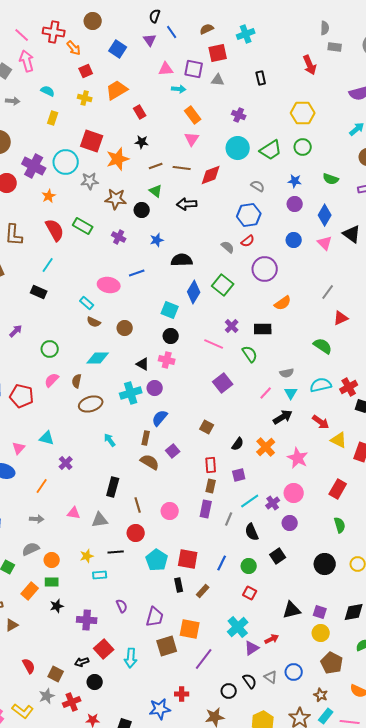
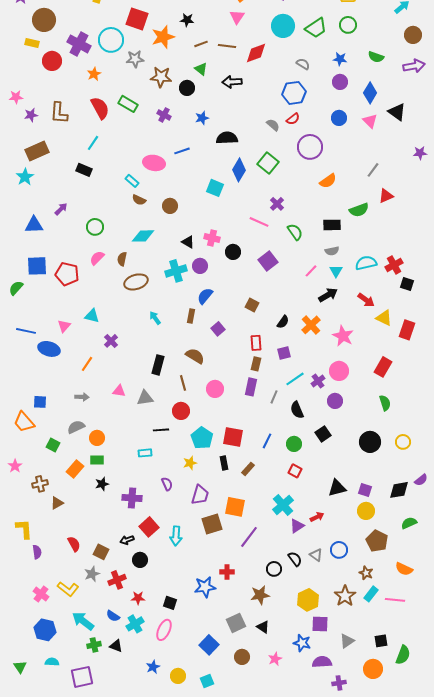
black rectangle: (263, 329) -> (332, 225), moved
black circle: (171, 336) -> (233, 252), moved
green semicircle: (323, 346) -> (359, 210), moved, turned 126
brown semicircle: (150, 462) -> (195, 356), moved
yellow star: (87, 556) -> (190, 463), moved

